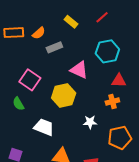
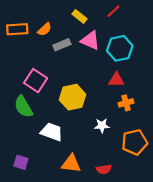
pink triangle: (79, 70) -> (90, 40), moved
red triangle: (119, 81) -> (116, 80), moved
green semicircle: (18, 104) -> (23, 107), size x1.5

